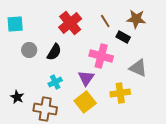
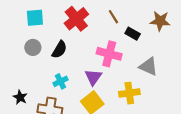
brown star: (136, 19) -> (160, 21), moved
cyan square: (15, 24) -> (35, 18), moved

